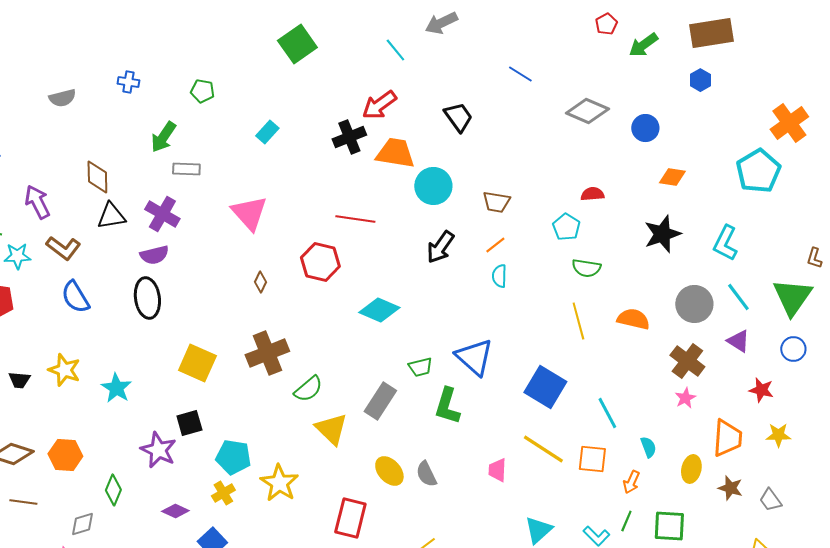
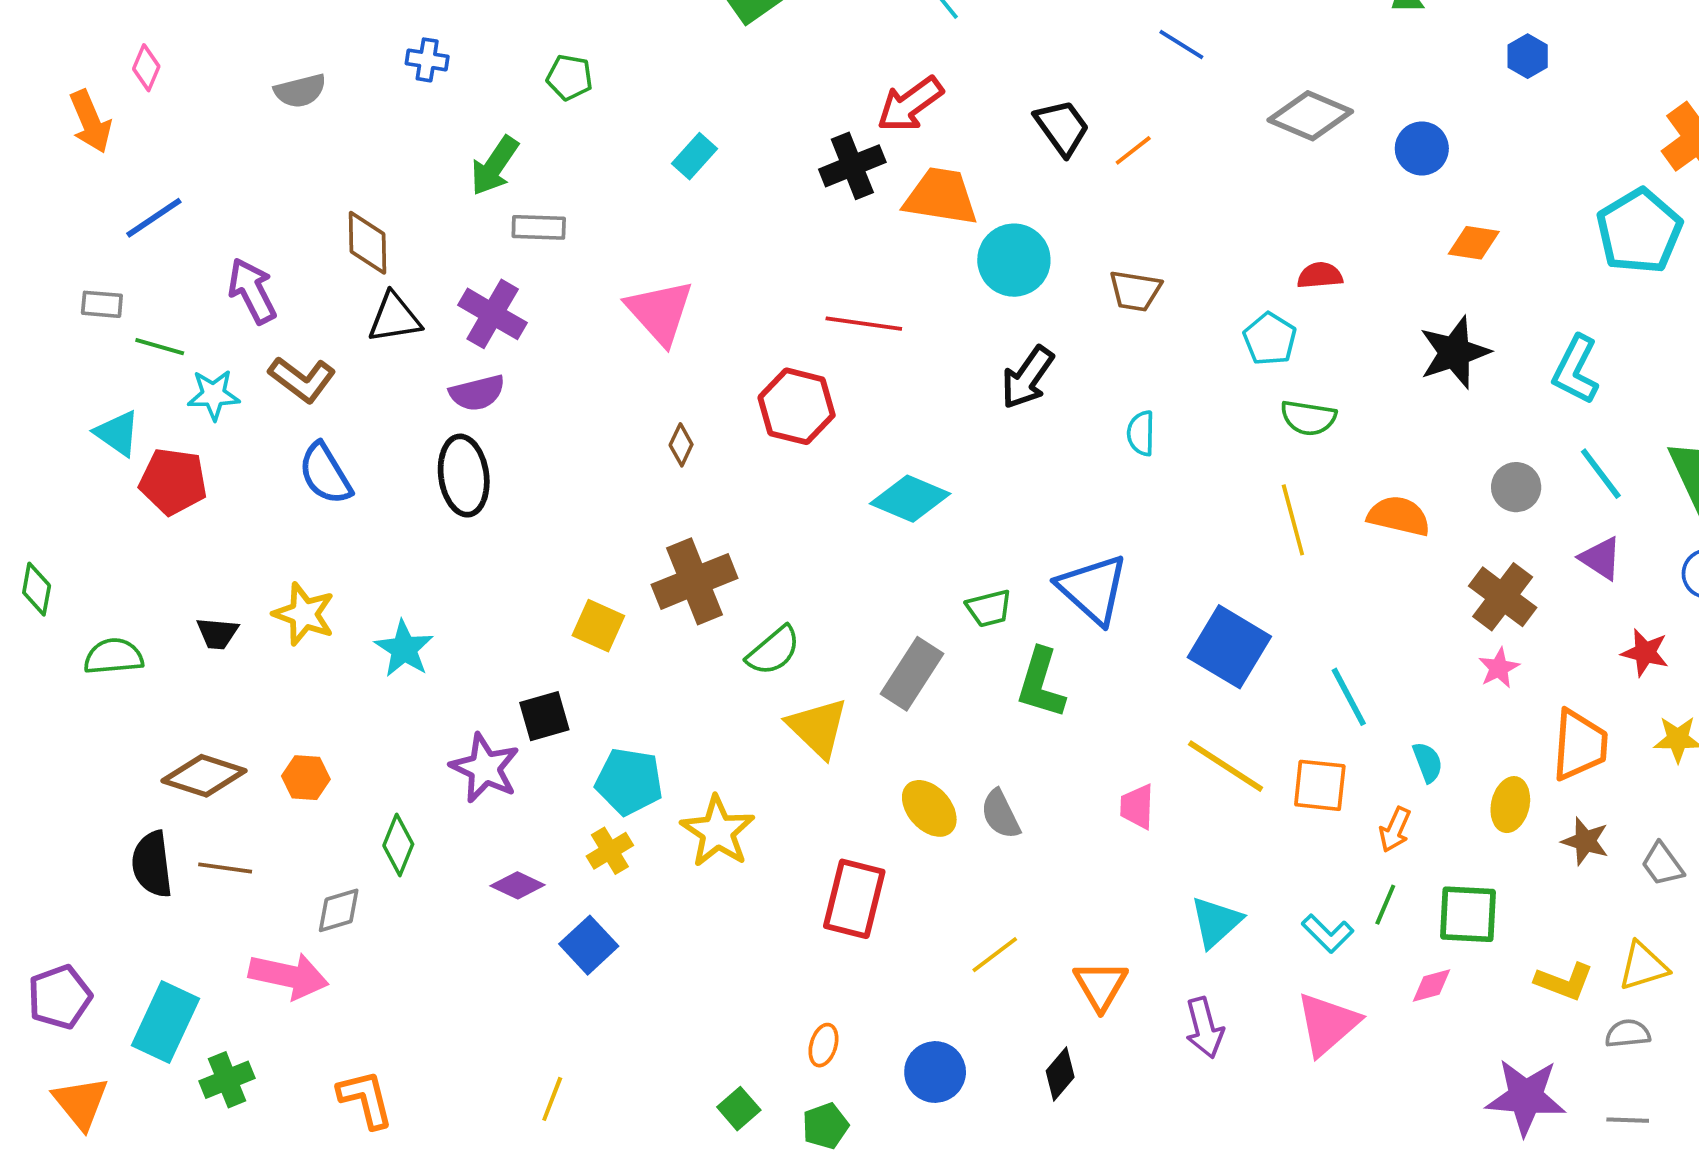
orange line: (495, 245) -> (1133, 150), moved
gray circle: (694, 304) -> (1516, 487), size x0.7
yellow square: (197, 363) -> (598, 626), moved, size x0.7
orange hexagon: (65, 455) -> (306, 778), size x0.7

